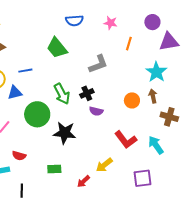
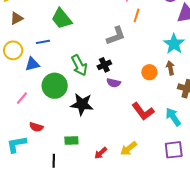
orange line: (129, 44) -> (137, 15), moved
green trapezoid: (57, 48) -> (62, 19), moved
yellow arrow: (104, 165) -> (129, 149), moved
purple square: (142, 178) -> (174, 150), moved
black line: (22, 191) -> (54, 161), moved

